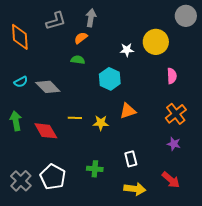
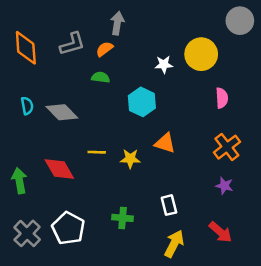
gray L-shape: (56, 21) -> (72, 44), moved
cyan semicircle: (21, 82) -> (27, 106), turned -72
orange triangle: (128, 111) -> (165, 143), turned 36
green arrow: (16, 121) -> (19, 181), moved
yellow arrow: (135, 189) -> (174, 244), turned -70

